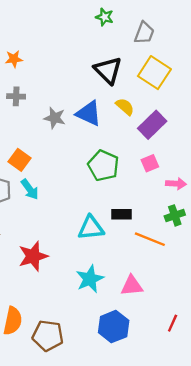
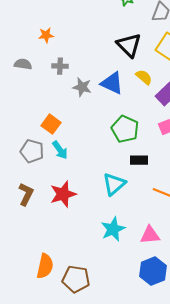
gray cross: (16, 96) -> (60, 66), moved
black rectangle: (122, 214) -> (139, 160), moved
cyan triangle: (91, 228) -> (114, 184), turned -35
red star: (33, 256) -> (63, 194), moved
blue hexagon: (114, 327) -> (153, 271), moved

